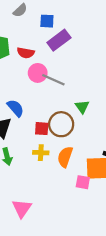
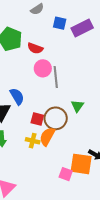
purple rectangle: (59, 40) -> (82, 28), moved
gray line: (53, 80) -> (56, 77), turned 50
orange semicircle: (65, 157) -> (47, 136), moved

